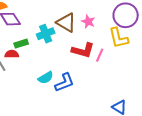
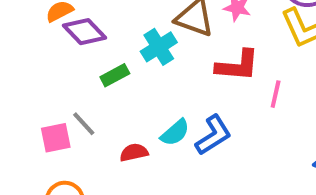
red semicircle: (12, 54) -> (134, 152), moved
pink line: (100, 55) -> (276, 94), moved

